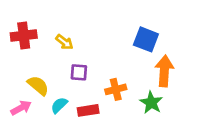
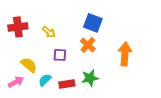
blue square: (146, 39) -> (93, 23), moved
orange cross: (116, 89) -> (88, 45), moved, turned -35
green star: (151, 103) -> (90, 78), moved, turned 30

